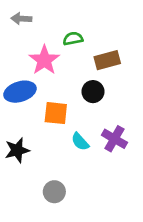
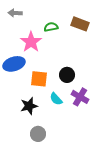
brown rectangle: (107, 60) -> (80, 24), moved, turned 36
black circle: (93, 92) -> (67, 75), moved
black star: (17, 150) -> (29, 106), moved

